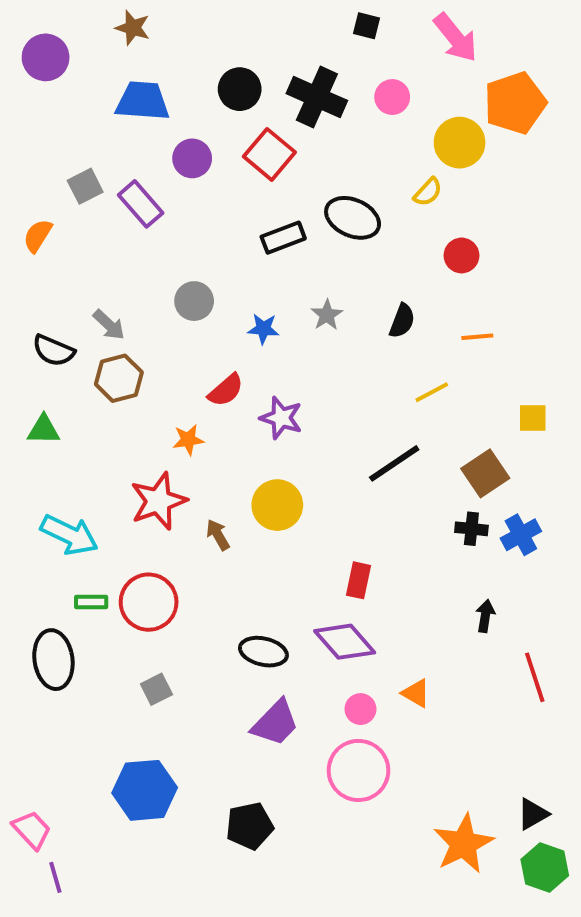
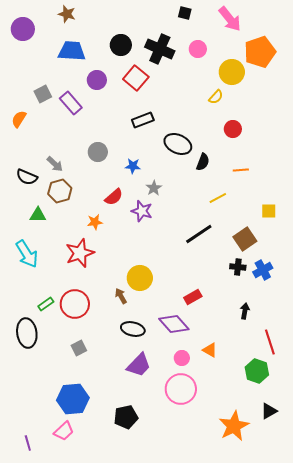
black ellipse: (353, 218) -> (178, 144), moved
gray star: (327, 315) -> (154, 188), moved
green triangle: (44, 430) -> (38, 215), moved
yellow circle: (277, 505) -> (140, 278), moved
cyan arrow: (69, 535) -> (27, 254), moved, turned 32
brown arrow: (218, 535) -> (121, 296), moved
red rectangle: (358, 580) -> (193, 297), moved, turned 48
green rectangle: (91, 602) -> (46, 304), turned -35
pink trapezoid: (32, 830) -> (64, 431), moved, turned 90
green hexagon: (545, 868) -> (257, 371), moved

